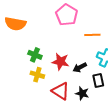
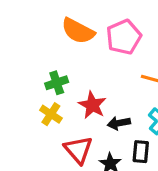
orange semicircle: (15, 24) -> (78, 31), moved
green cross: (35, 55) -> (57, 83), turned 32

